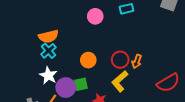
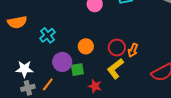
orange semicircle: (48, 36) -> (17, 22), moved
white star: (48, 75) -> (24, 69), moved, turned -30
purple circle: (66, 88) -> (62, 62), moved

